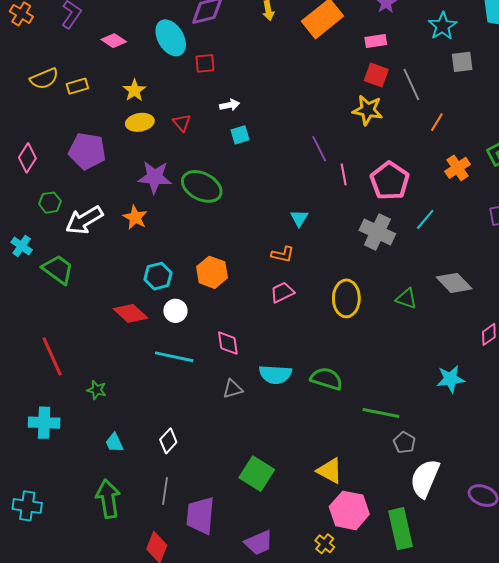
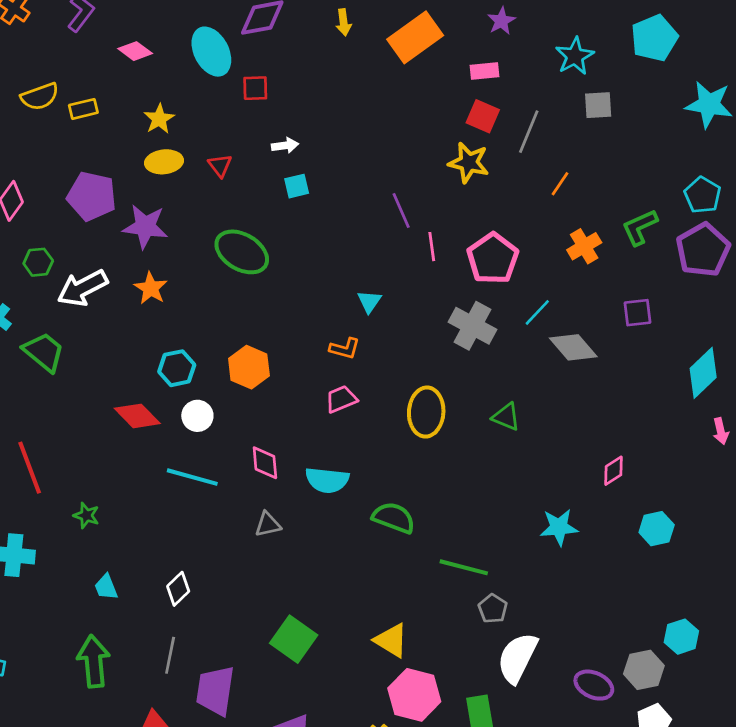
gray line: (411, 85) -> (529, 132), turned 44
purple star: (155, 177) -> (145, 227), moved
gray diamond: (454, 283) -> (573, 347), moved
cyan semicircle: (275, 374) -> (327, 480), moved

